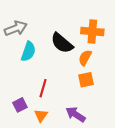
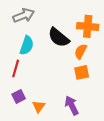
gray arrow: (16, 28) -> (24, 15), moved
red line: (43, 88) -> (16, 68), moved
purple arrow: (76, 114) -> (72, 105), turned 30

